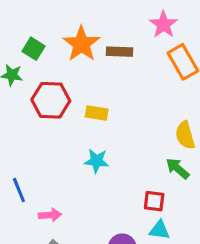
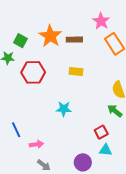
yellow rectangle: (97, 113) -> (76, 72), moved
red square: (154, 201) -> (101, 132), turned -32

